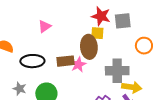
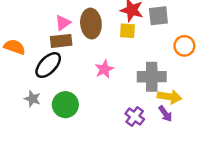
brown ellipse: (89, 47) -> (91, 24), moved
black ellipse: (32, 61) -> (48, 65), turned -45
brown rectangle: (65, 61) -> (61, 41), moved

